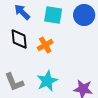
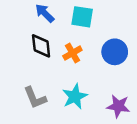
blue circle: (84, 15) -> (115, 52), moved

